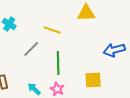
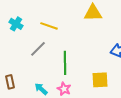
yellow line: (52, 30) -> (49, 26), moved

